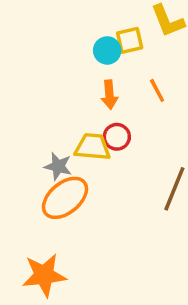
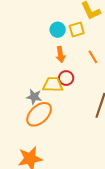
yellow square: (130, 40) -> (77, 30), moved
orange line: (157, 90) -> (93, 57), moved

